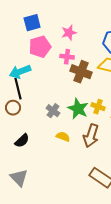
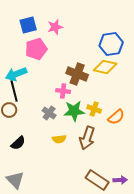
pink star: (69, 33) -> (55, 27), moved
pink cross: (67, 57) -> (63, 91), moved
green star: (78, 109) -> (74, 111), turned -30
yellow semicircle: (63, 137) -> (59, 139), turned 152

